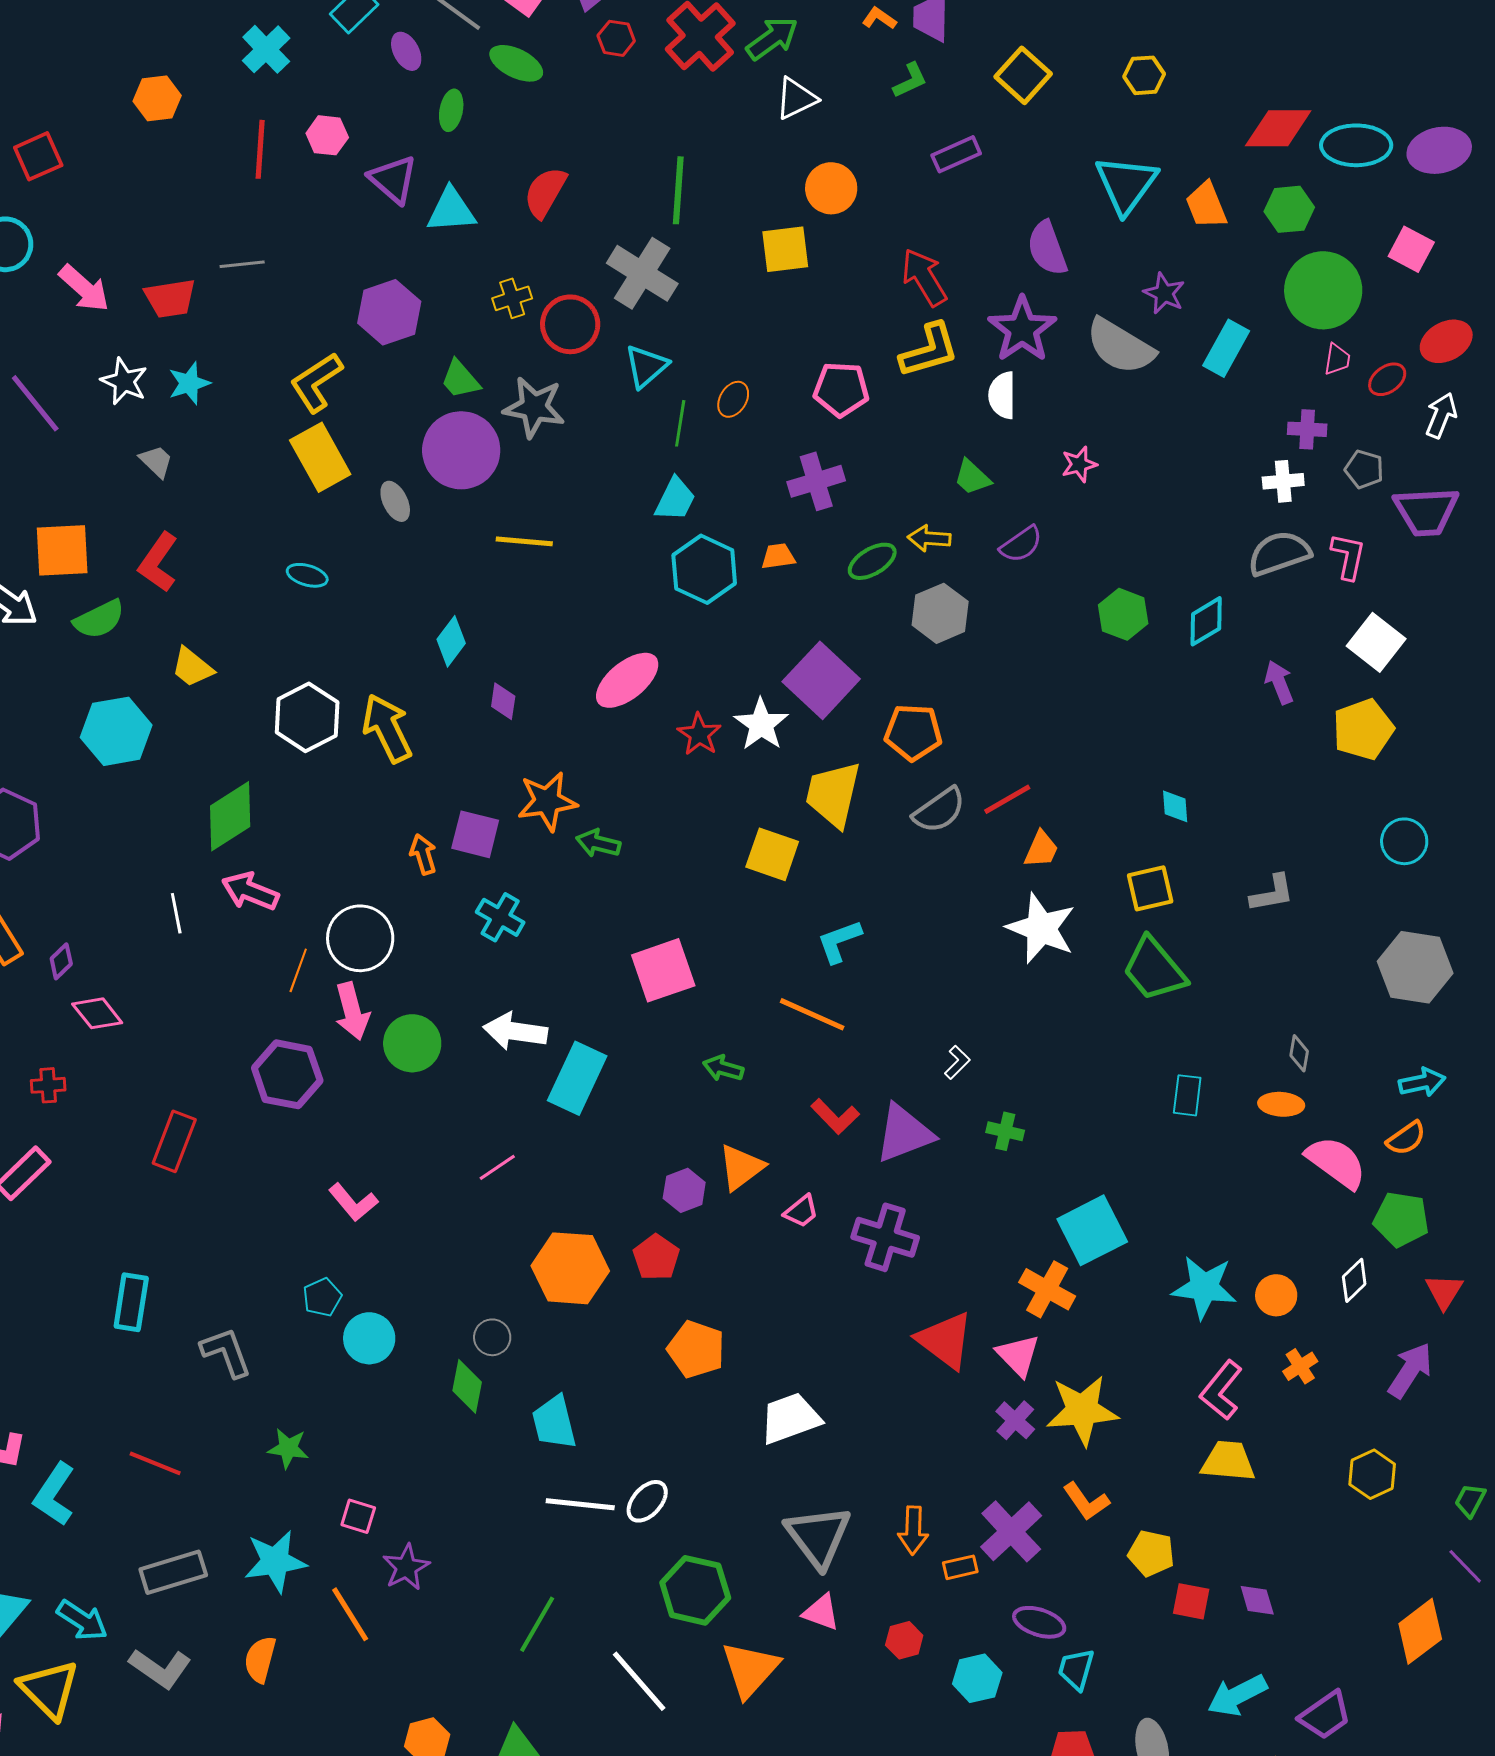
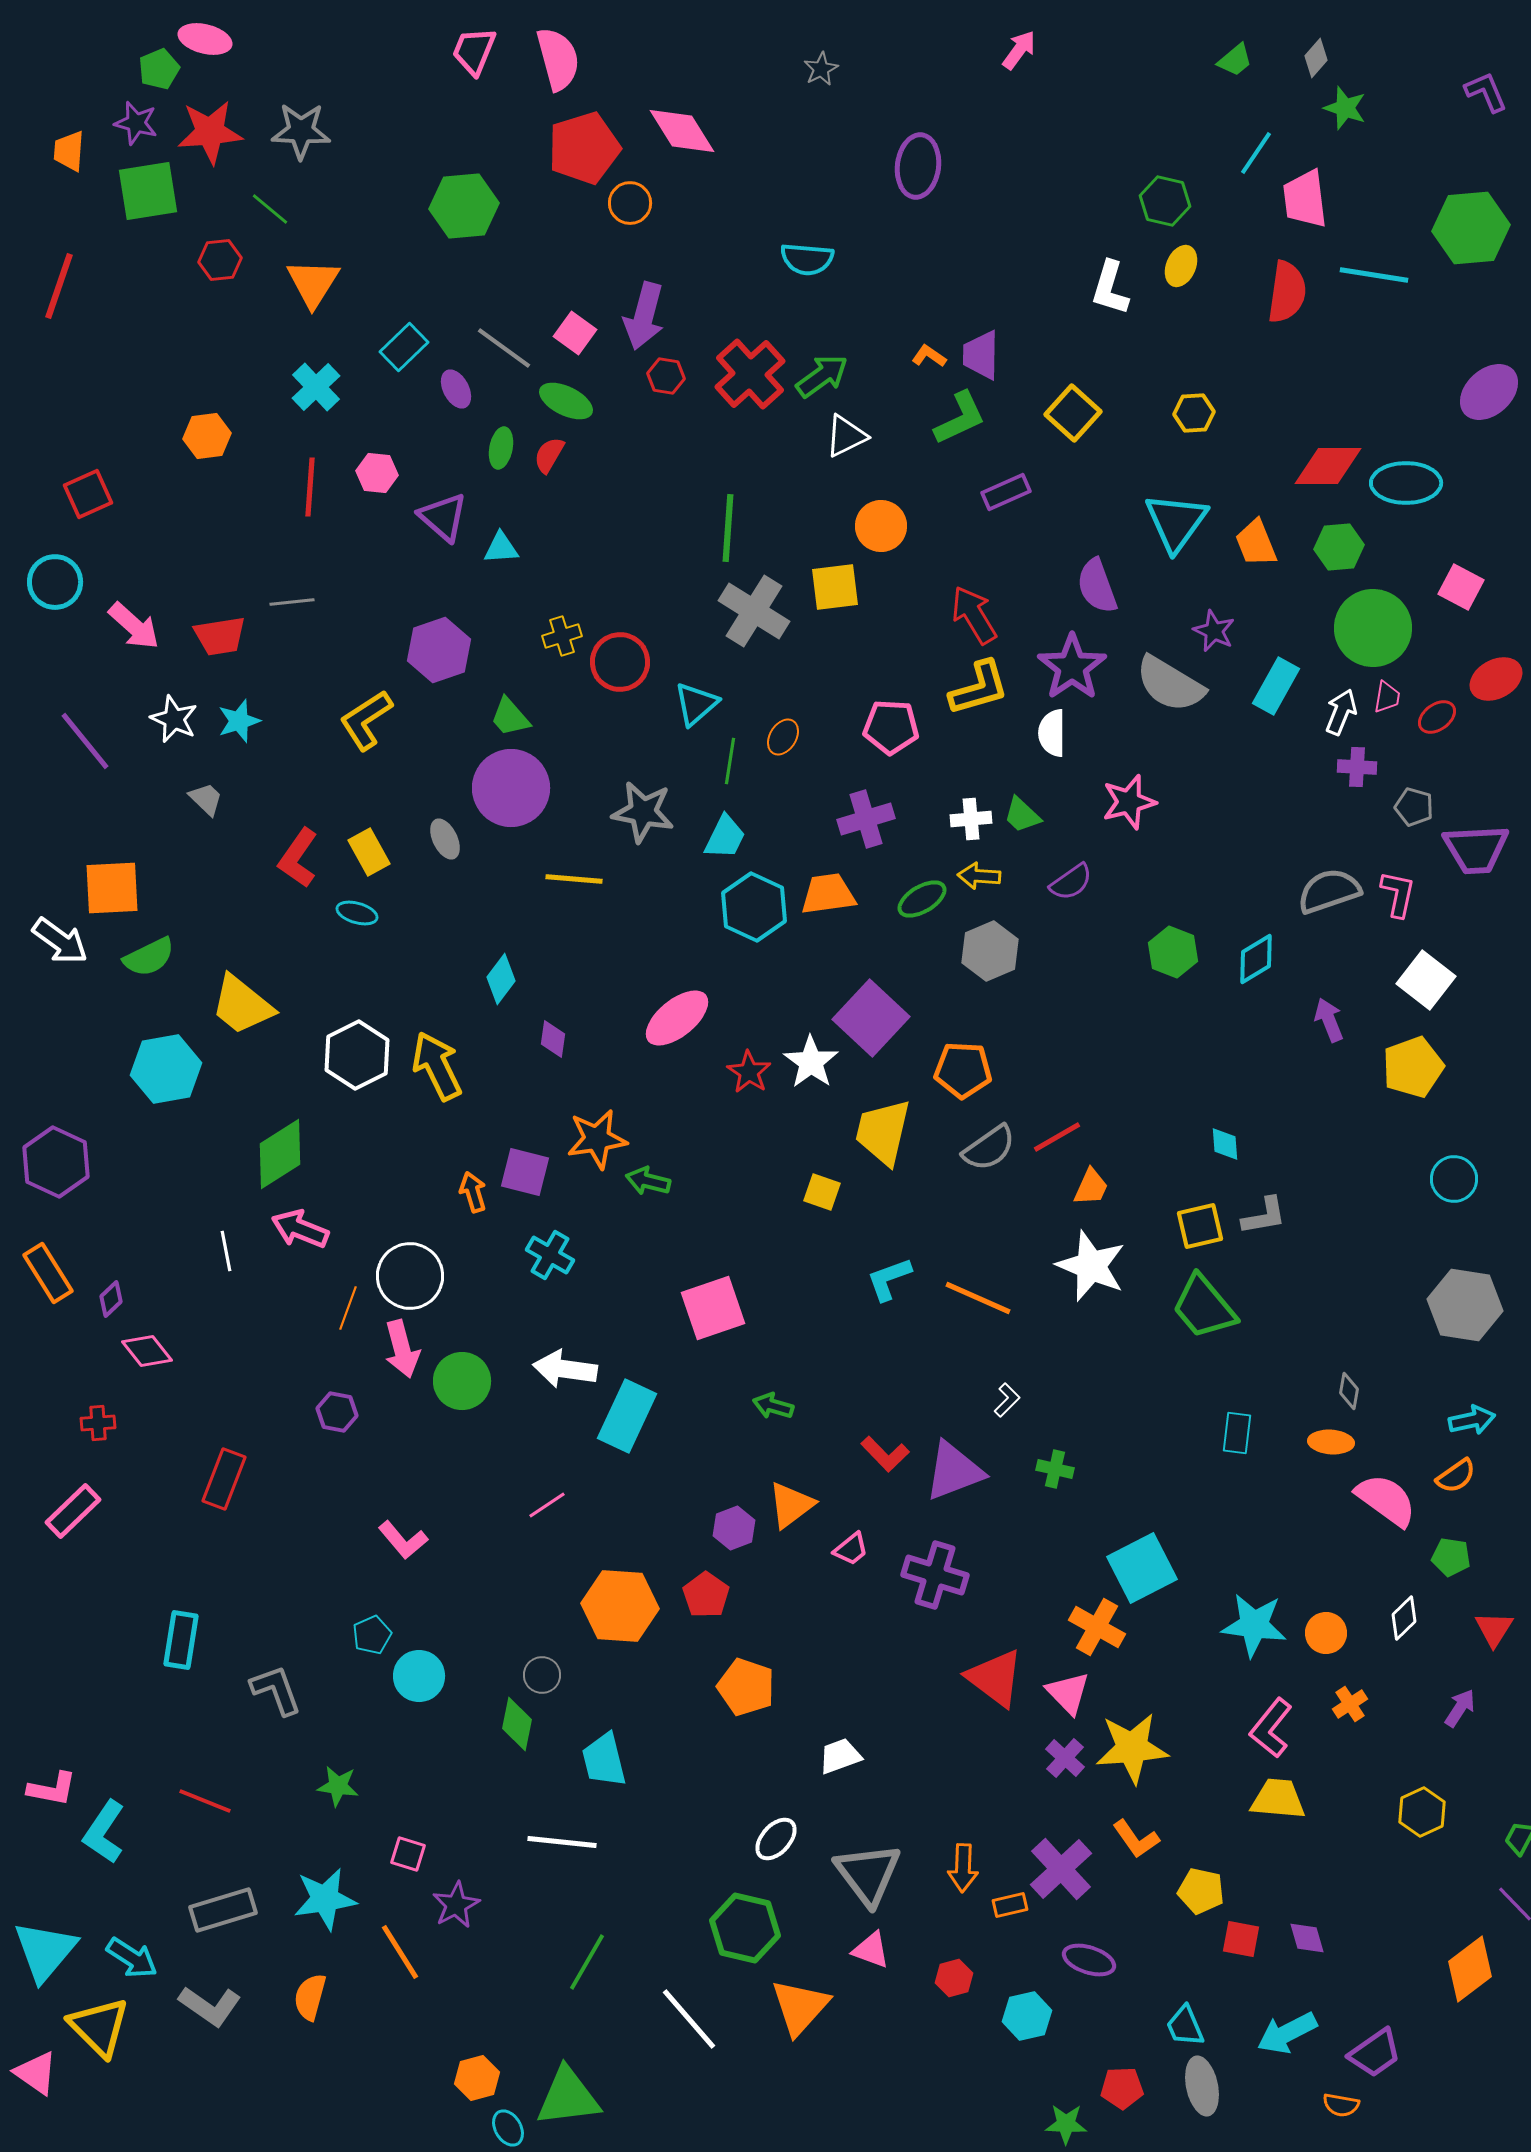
green L-shape: (910, 80) -> (960, 418), size x1.5
purple ellipse: (1439, 150) -> (1489, 392), moved, turned -30
red semicircle: (545, 192) -> (549, 455), moved, size x0.7
cyan triangle: (451, 210) -> (501, 548), size x0.7
gray cross: (642, 273) -> (754, 611), moved
gray star: (534, 407) -> (643, 812), moved
white arrow: (1441, 415) -> (1341, 712), moved
yellow rectangle: (320, 457) -> (369, 852), moved, size x0.7
pink star: (1079, 464) -> (1129, 802), size x1.5
white cross: (1283, 481) -> (971, 819), moved
orange trapezoid: (778, 556) -> (828, 894), size x1.6
red L-shape: (158, 562) -> (298, 858), moved
yellow trapezoid: (192, 667) -> (242, 1005), size x1.5
yellow square: (772, 854) -> (822, 1192), size x0.7
gray L-shape: (1272, 893) -> (1264, 1216), moved
orange line: (812, 1014) -> (978, 1298), moved
purple hexagon: (287, 1074) -> (337, 1412), size x0.6
green pentagon: (1401, 1219) -> (1451, 1557), size x0.7
purple arrow: (1410, 1370) -> (1460, 1708), size x0.7
white trapezoid: (790, 1418) -> (840, 1756), size x0.7
white ellipse: (647, 1501) -> (776, 1839), moved
white line: (580, 1504) -> (562, 1842), moved
cyan trapezoid: (1076, 1669) -> (1185, 2026), moved, turned -39

